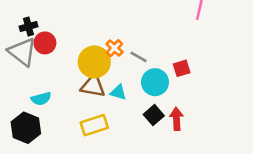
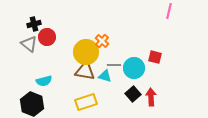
gray triangle: (22, 52) -> (29, 44), size x0.7
gray line: (139, 57) -> (114, 65), moved, turned -32
red square: (182, 68) -> (155, 57), turned 32

